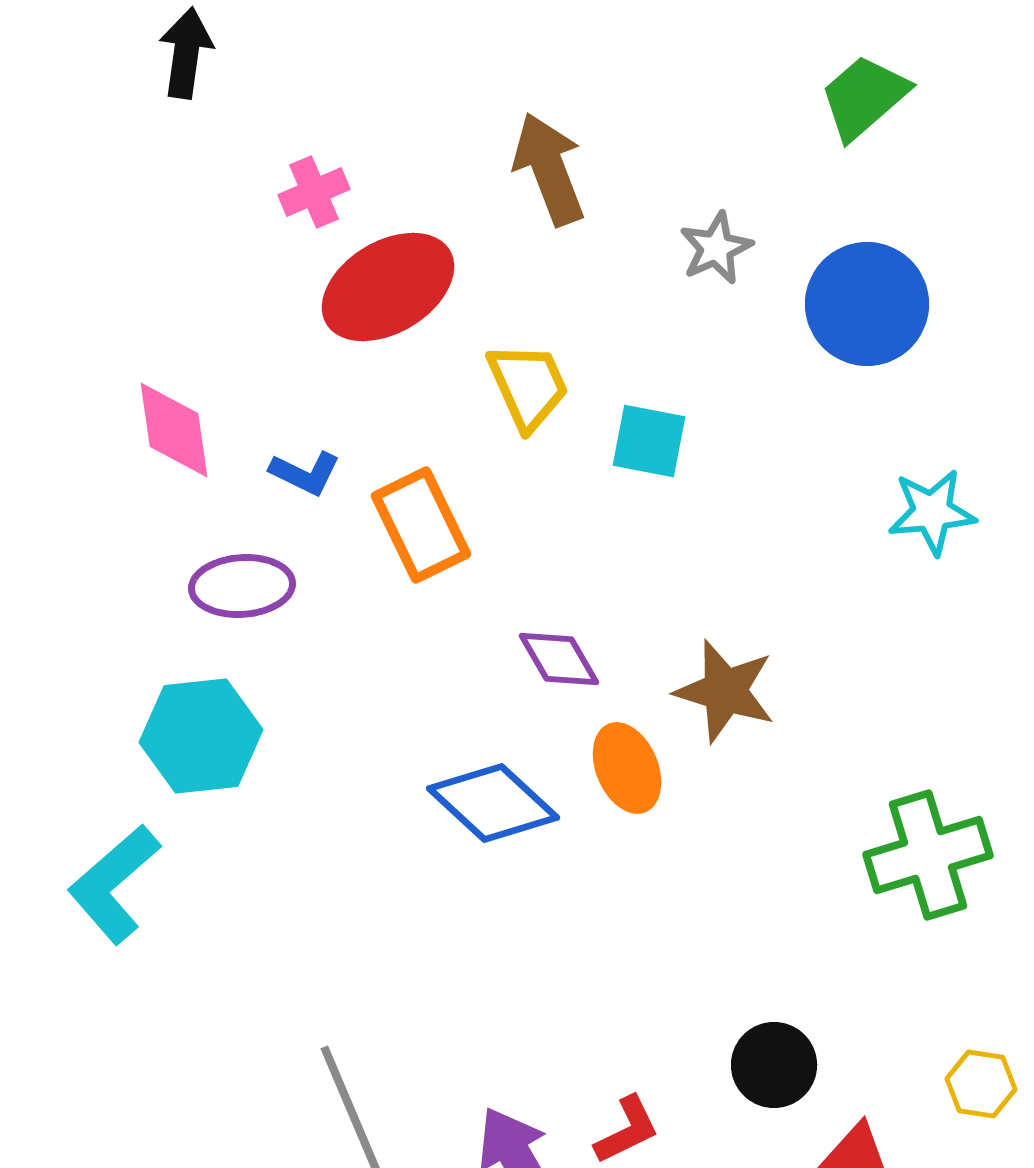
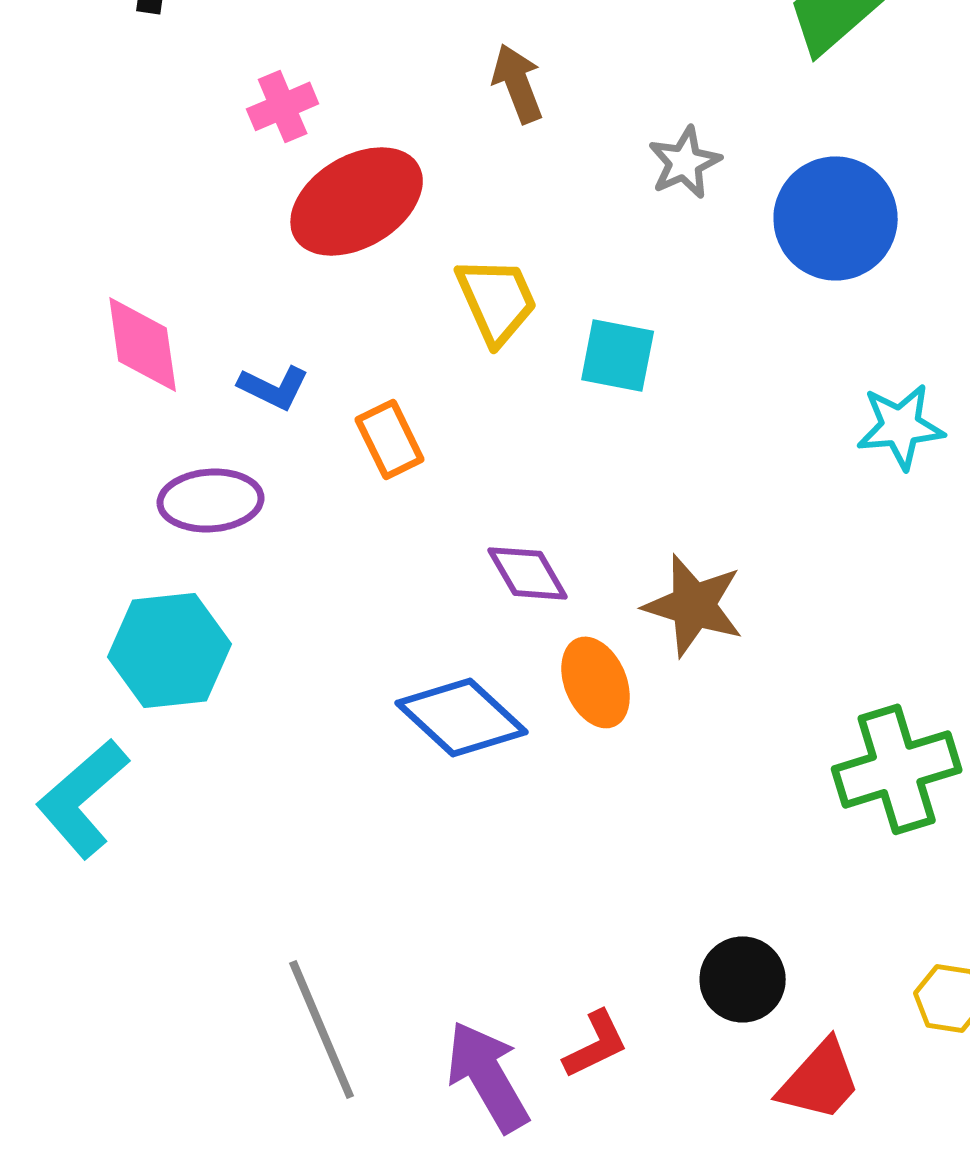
brown arrow: (549, 169) -> (518, 83), size x0.7
orange rectangle: (421, 525) -> (390, 439), size x0.7

